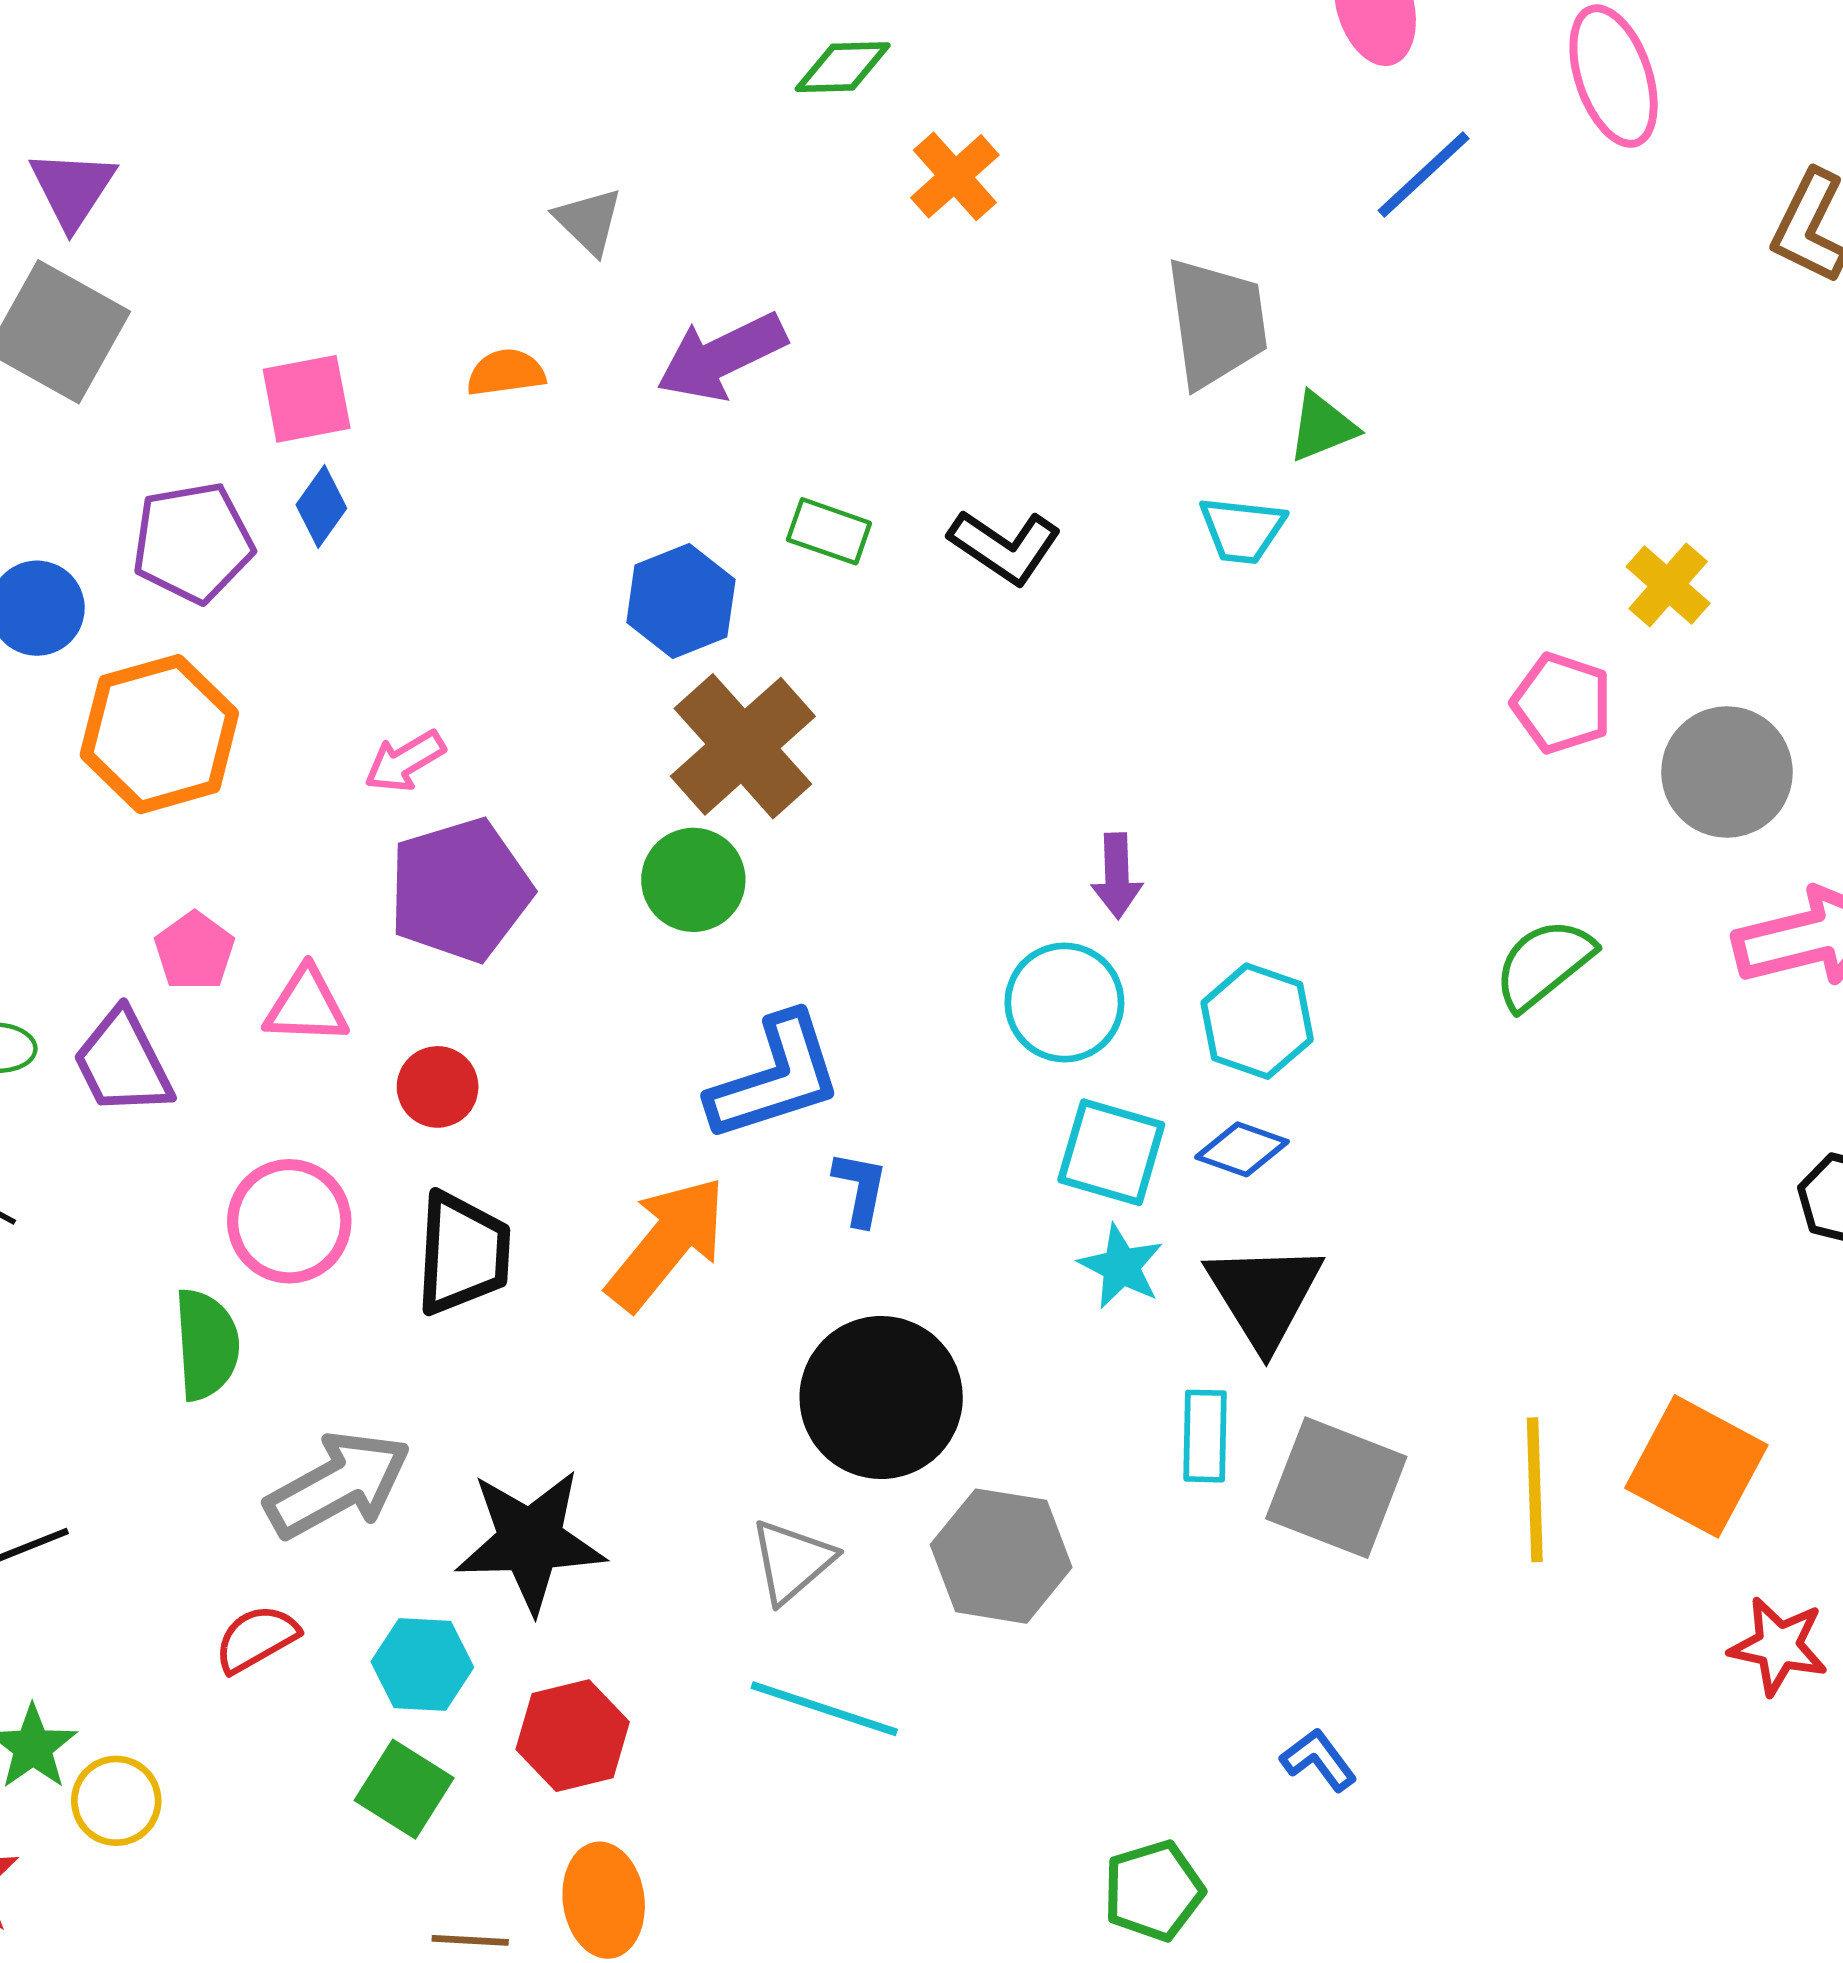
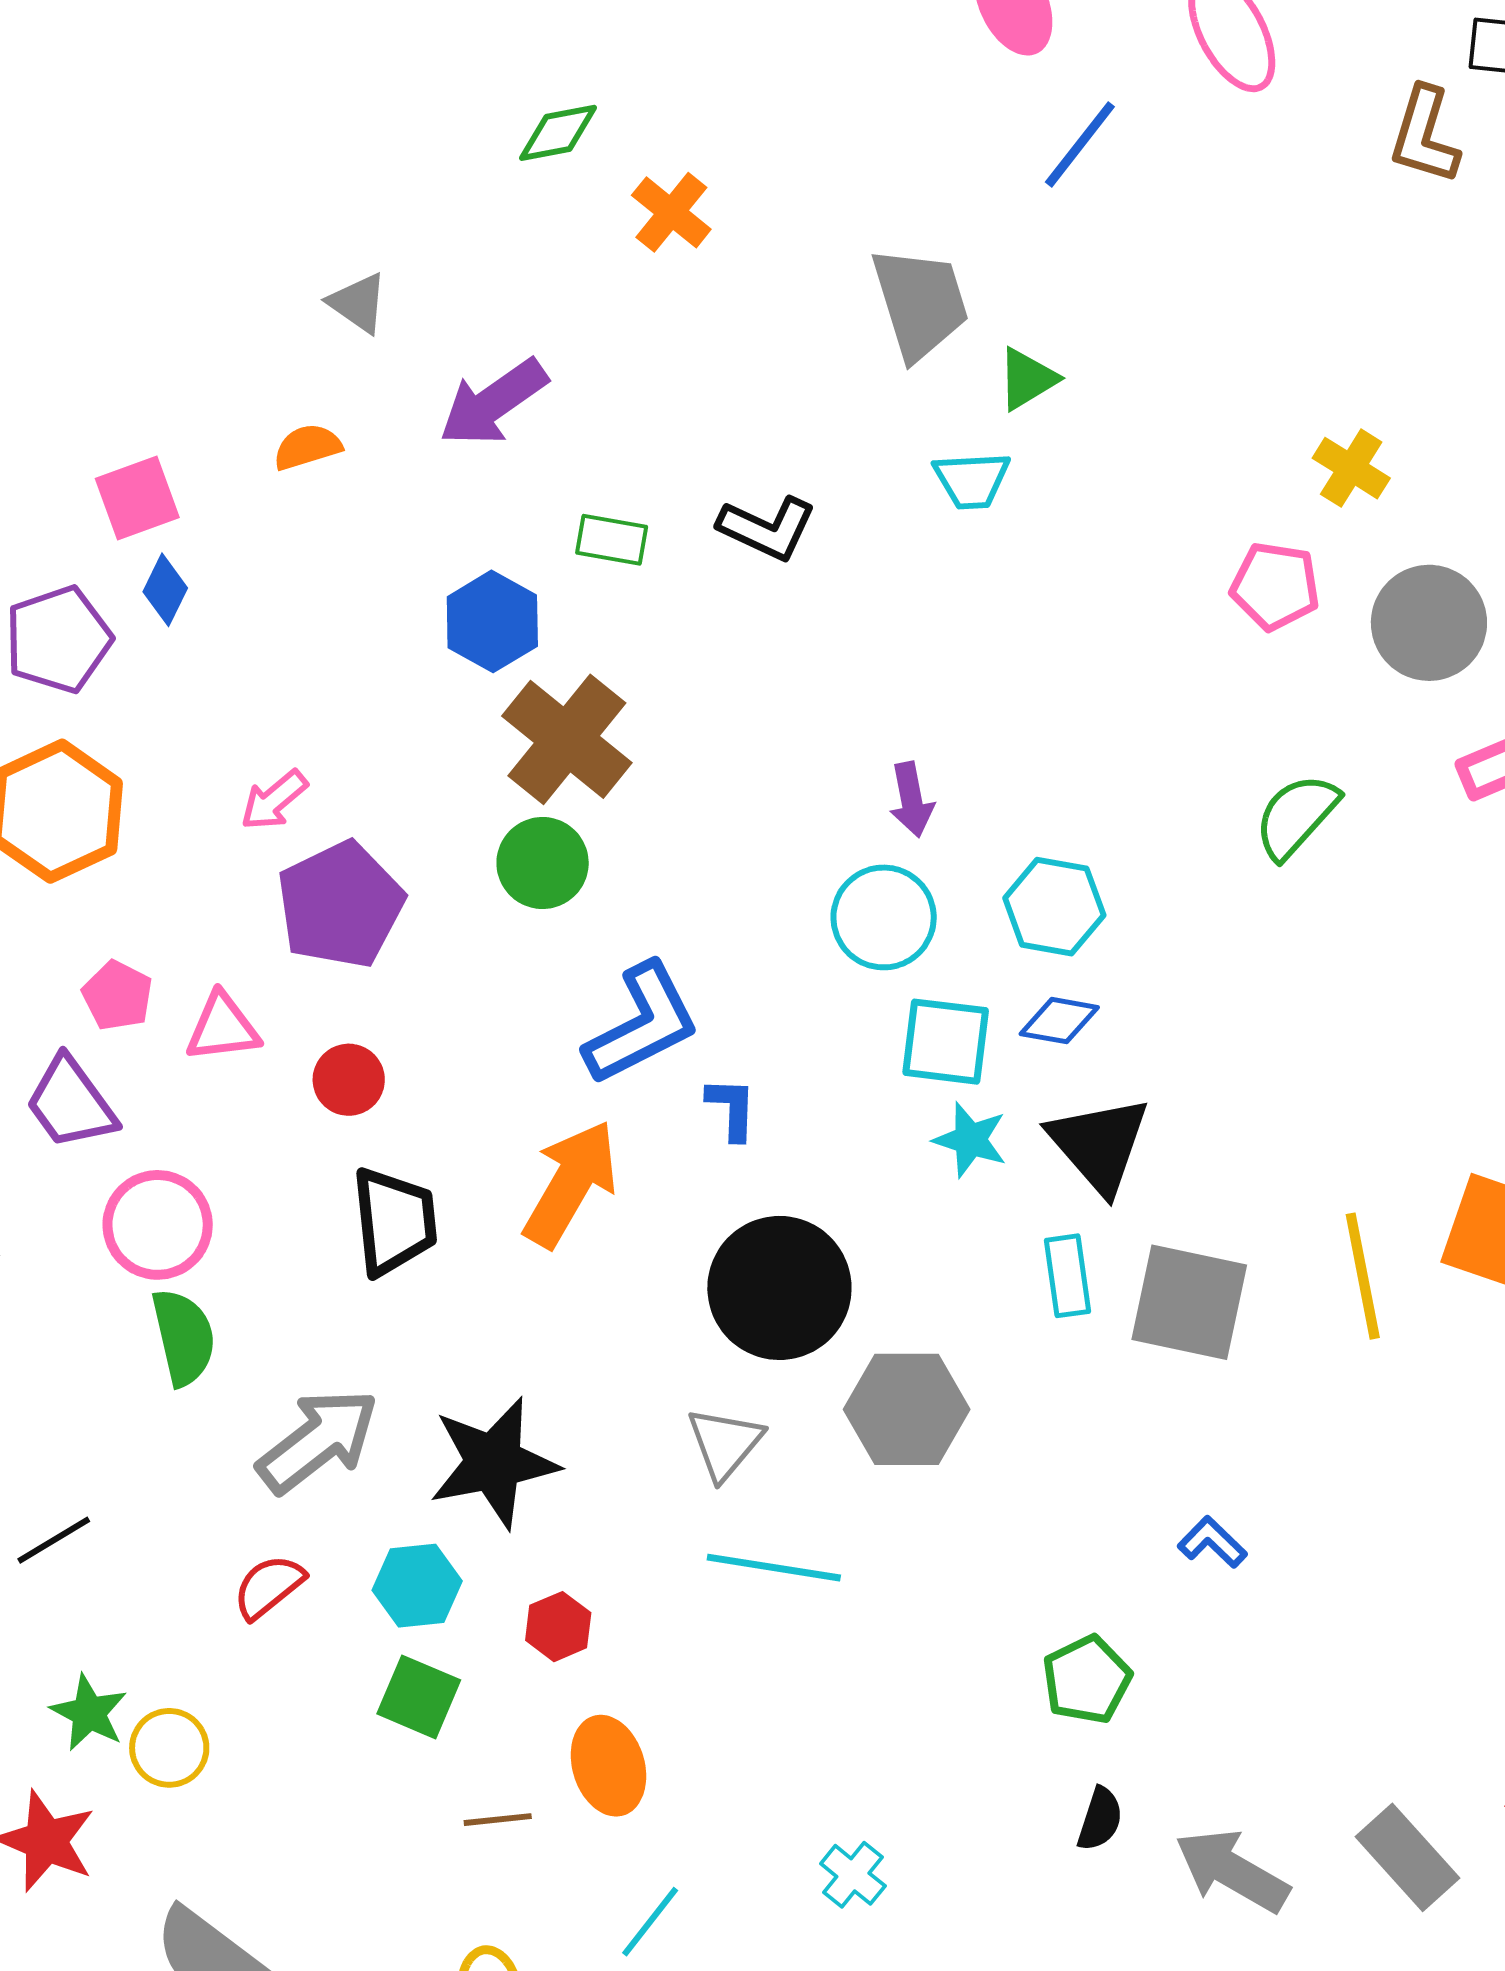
pink circle: (289, 1221) -> (158, 1225), moved
red hexagon: (573, 1736) -> (558, 1627), size x0.7

